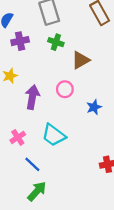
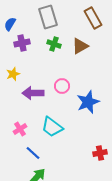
brown triangle: (81, 60) -> (80, 46), moved
purple arrow: (32, 97) -> (33, 93), turned -100
blue star: (94, 107) -> (88, 102), size x1.6

